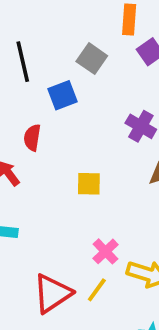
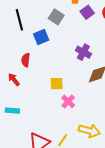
pink cross: (105, 251) -> (68, 101), moved

